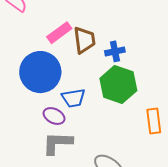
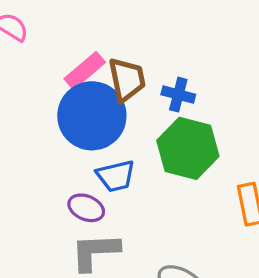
blue cross: (115, 51) -> (178, 95), turned 30
blue circle: (40, 72) -> (92, 116), moved

